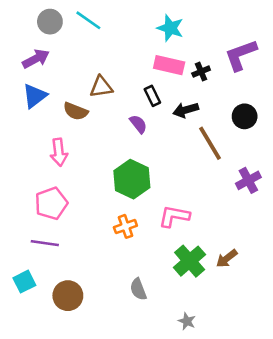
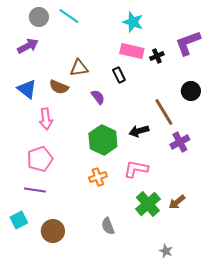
blue triangle: (35, 96) -> (27, 89), moved, turned -45
black arrow: (186, 110) -> (139, 131), moved
purple semicircle: (138, 124) -> (98, 97), moved
purple cross: (248, 180) -> (180, 142), moved
gray star: (187, 321) -> (166, 251), moved

